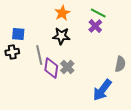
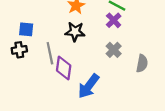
gray cross: (67, 67) -> (114, 50), moved
blue arrow: (102, 90) -> (89, 86), moved

